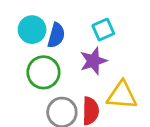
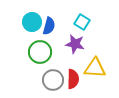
cyan square: (103, 30) -> (82, 22), turned -35
purple star: (93, 61) -> (75, 44), turned 30

